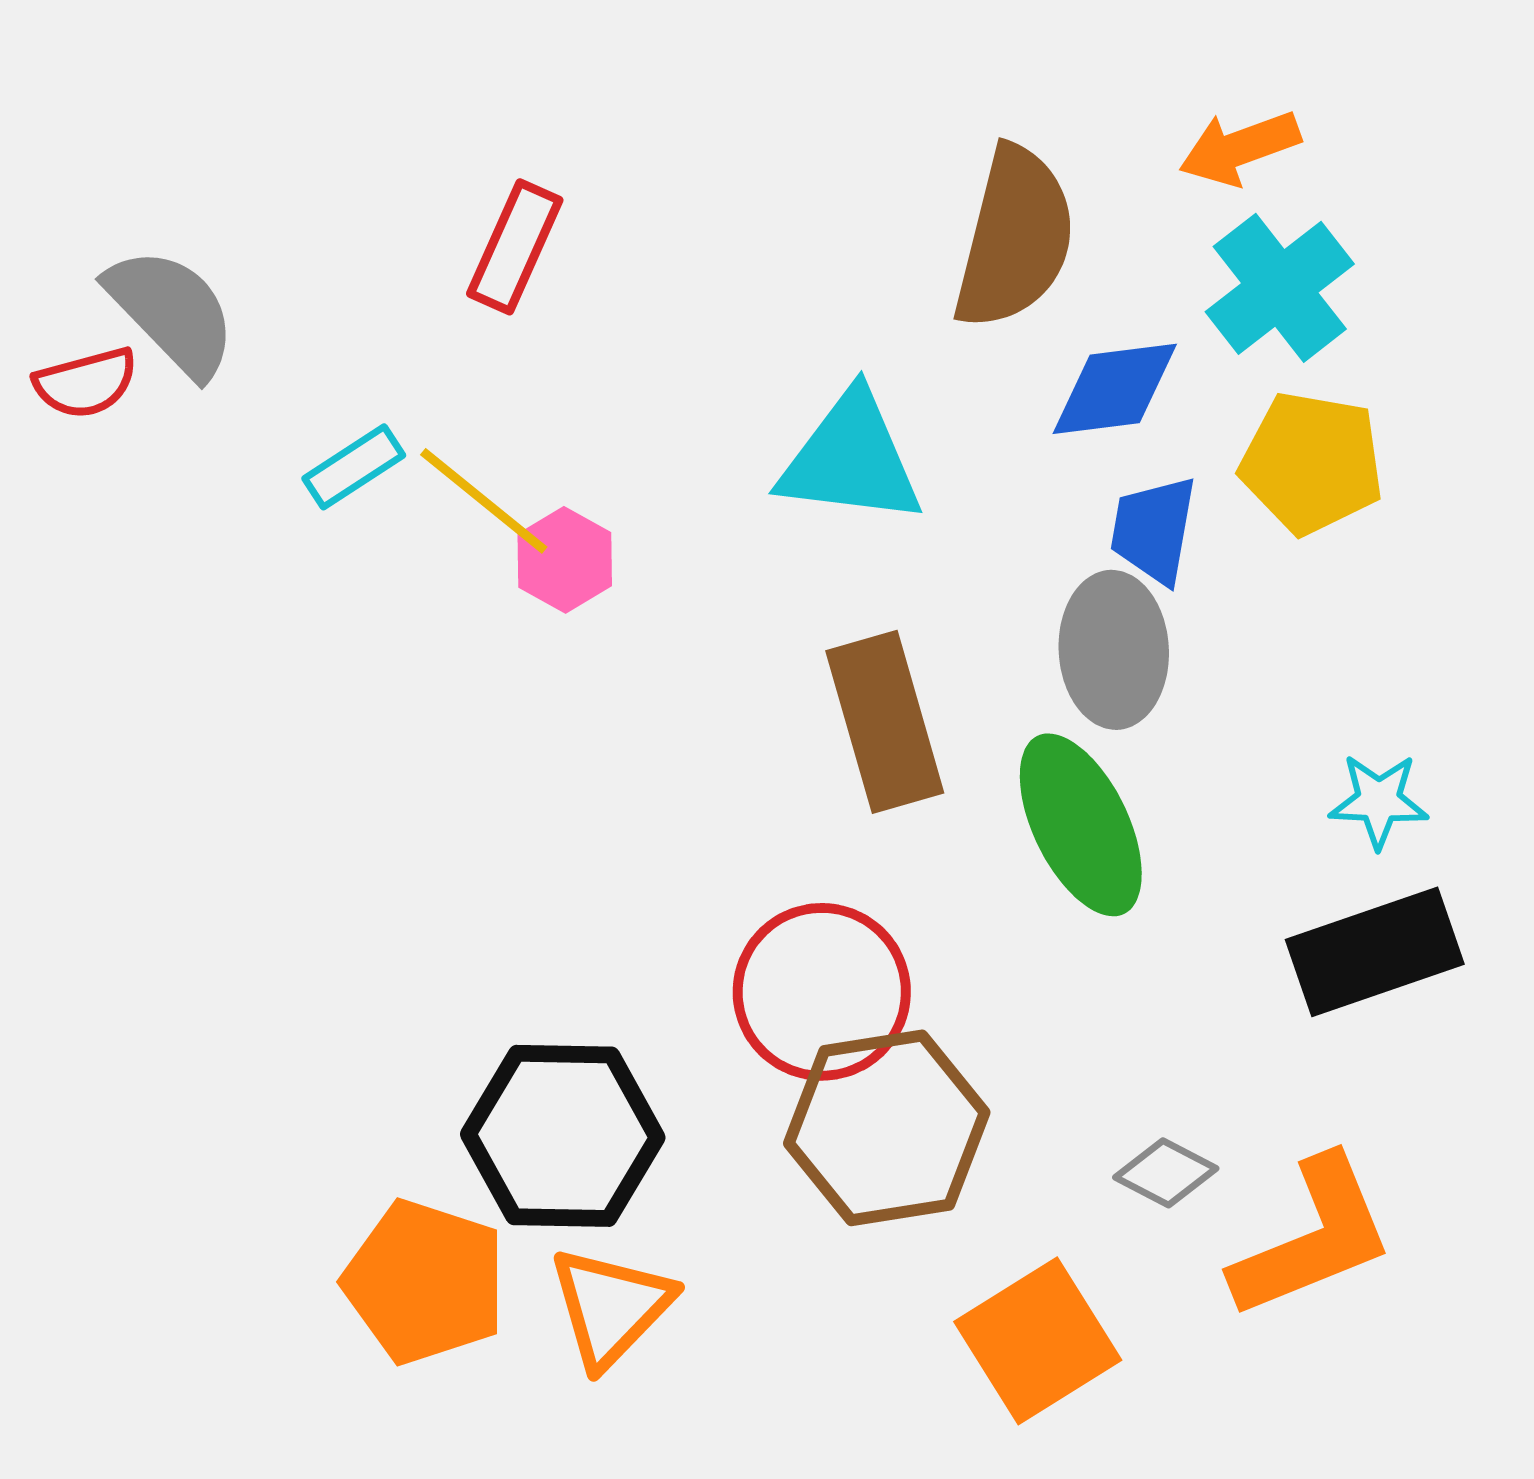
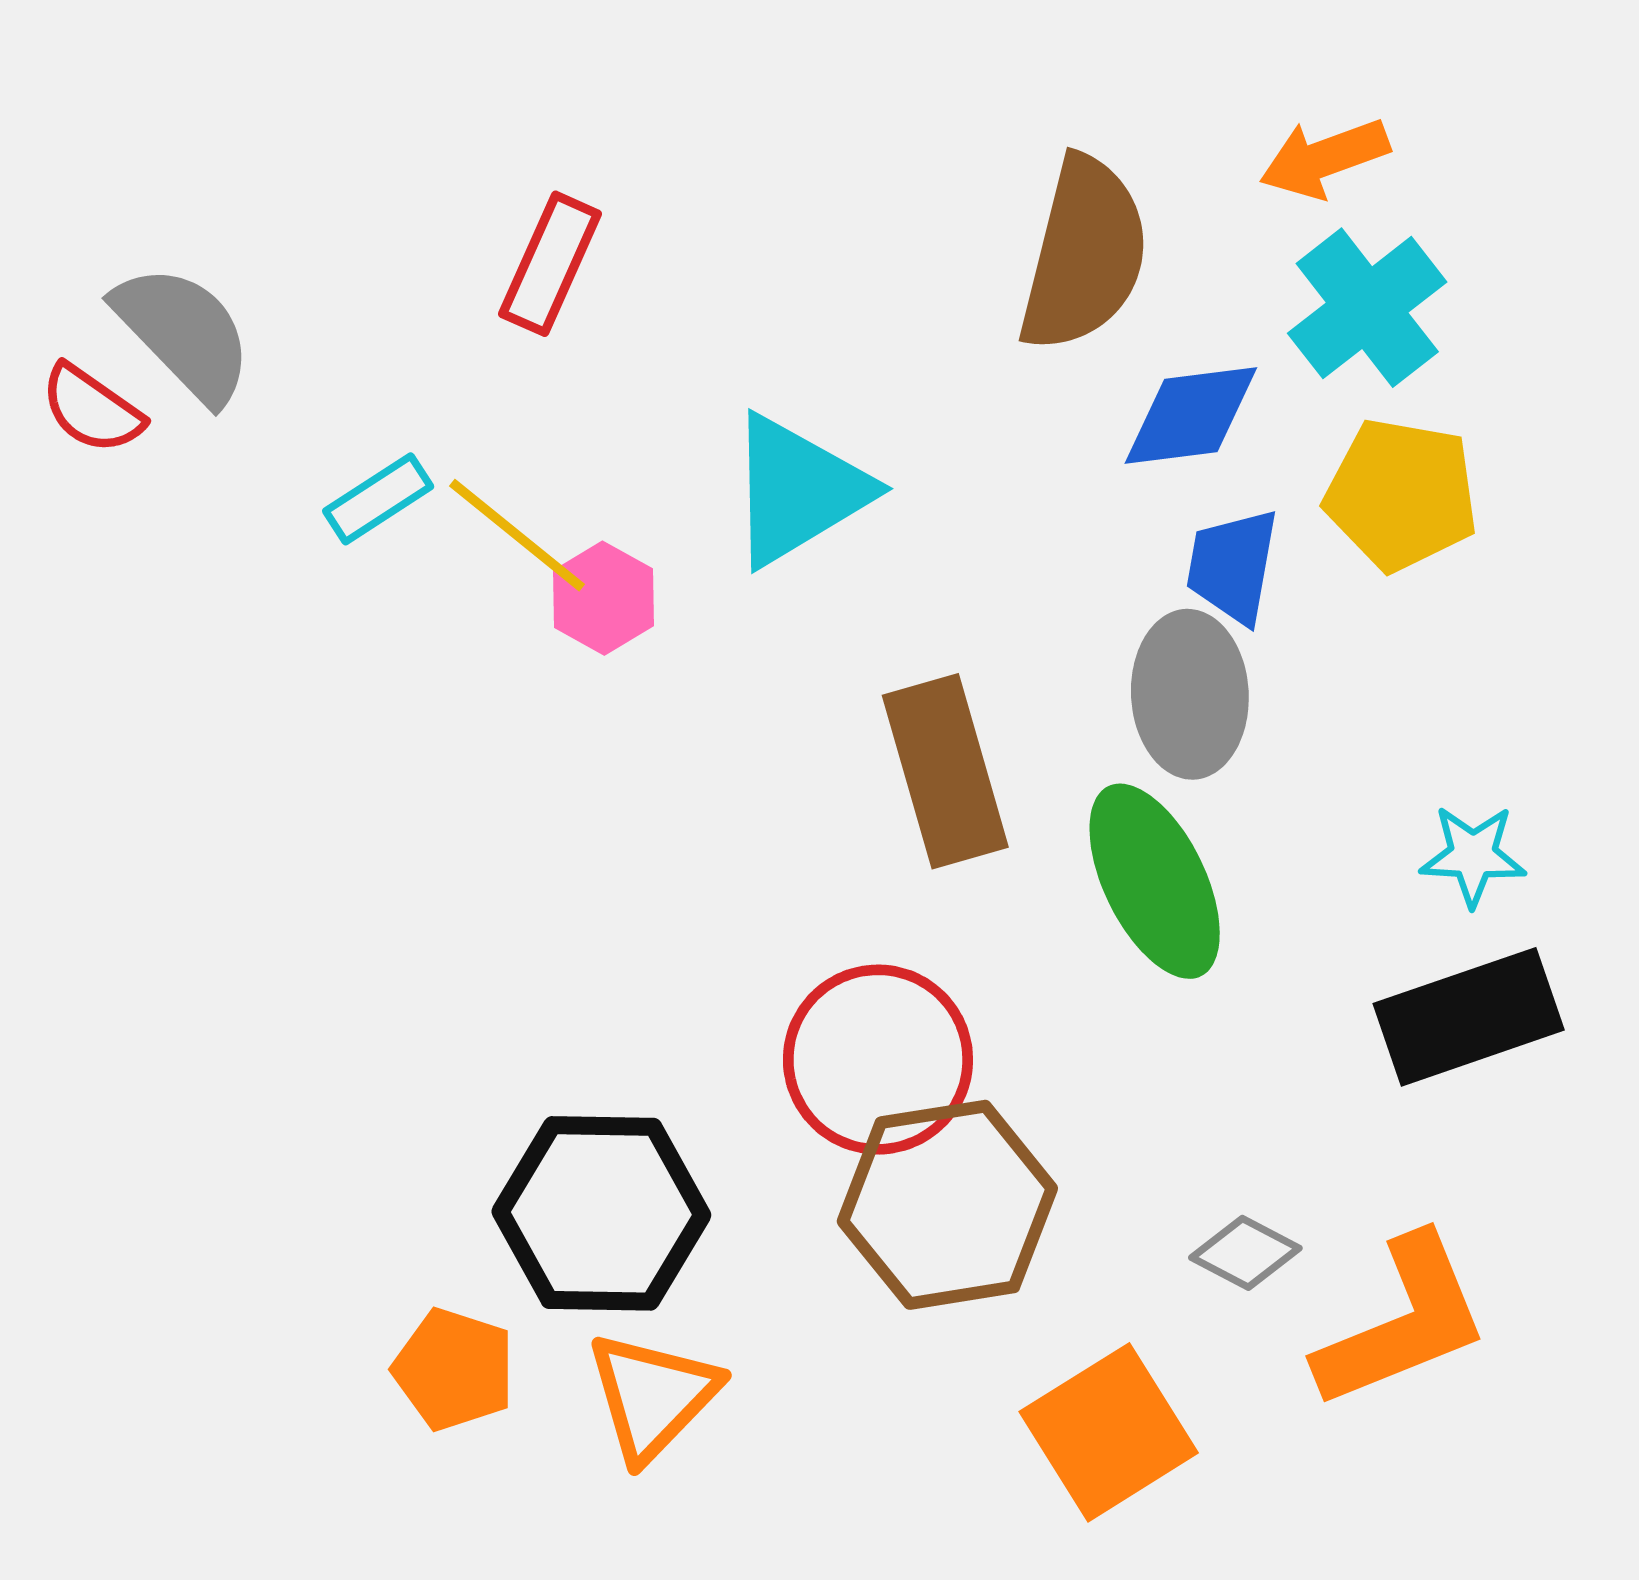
red semicircle: (86, 383) -> (92, 409), turned 50
cyan triangle: (851, 459) -> (798, 490), moved, turned -38
orange pentagon: (425, 1282) -> (454, 1369), size x0.7

